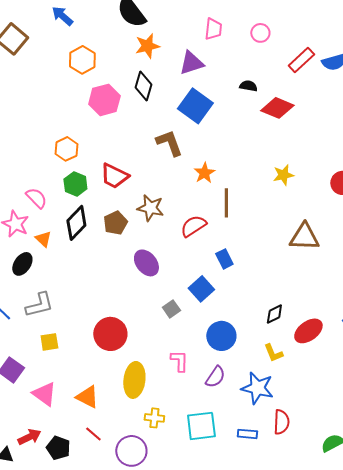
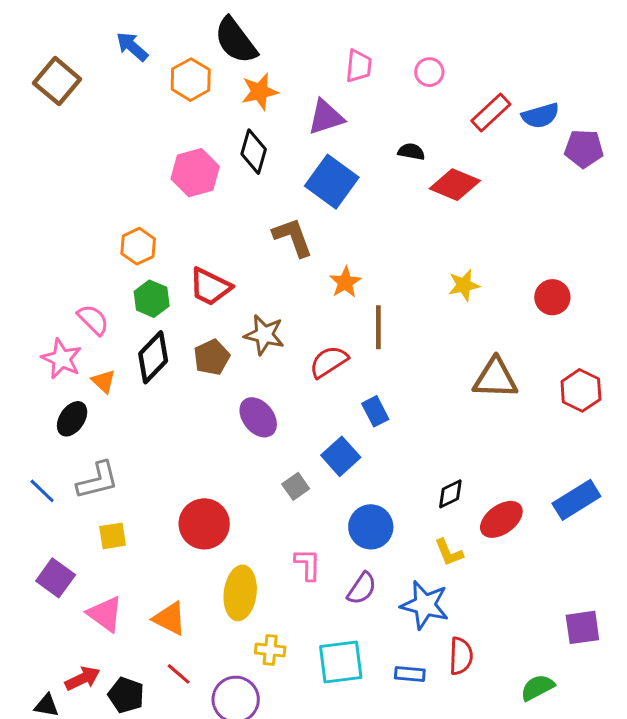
orange hexagon: (82, 60) -> (191, 80), moved

